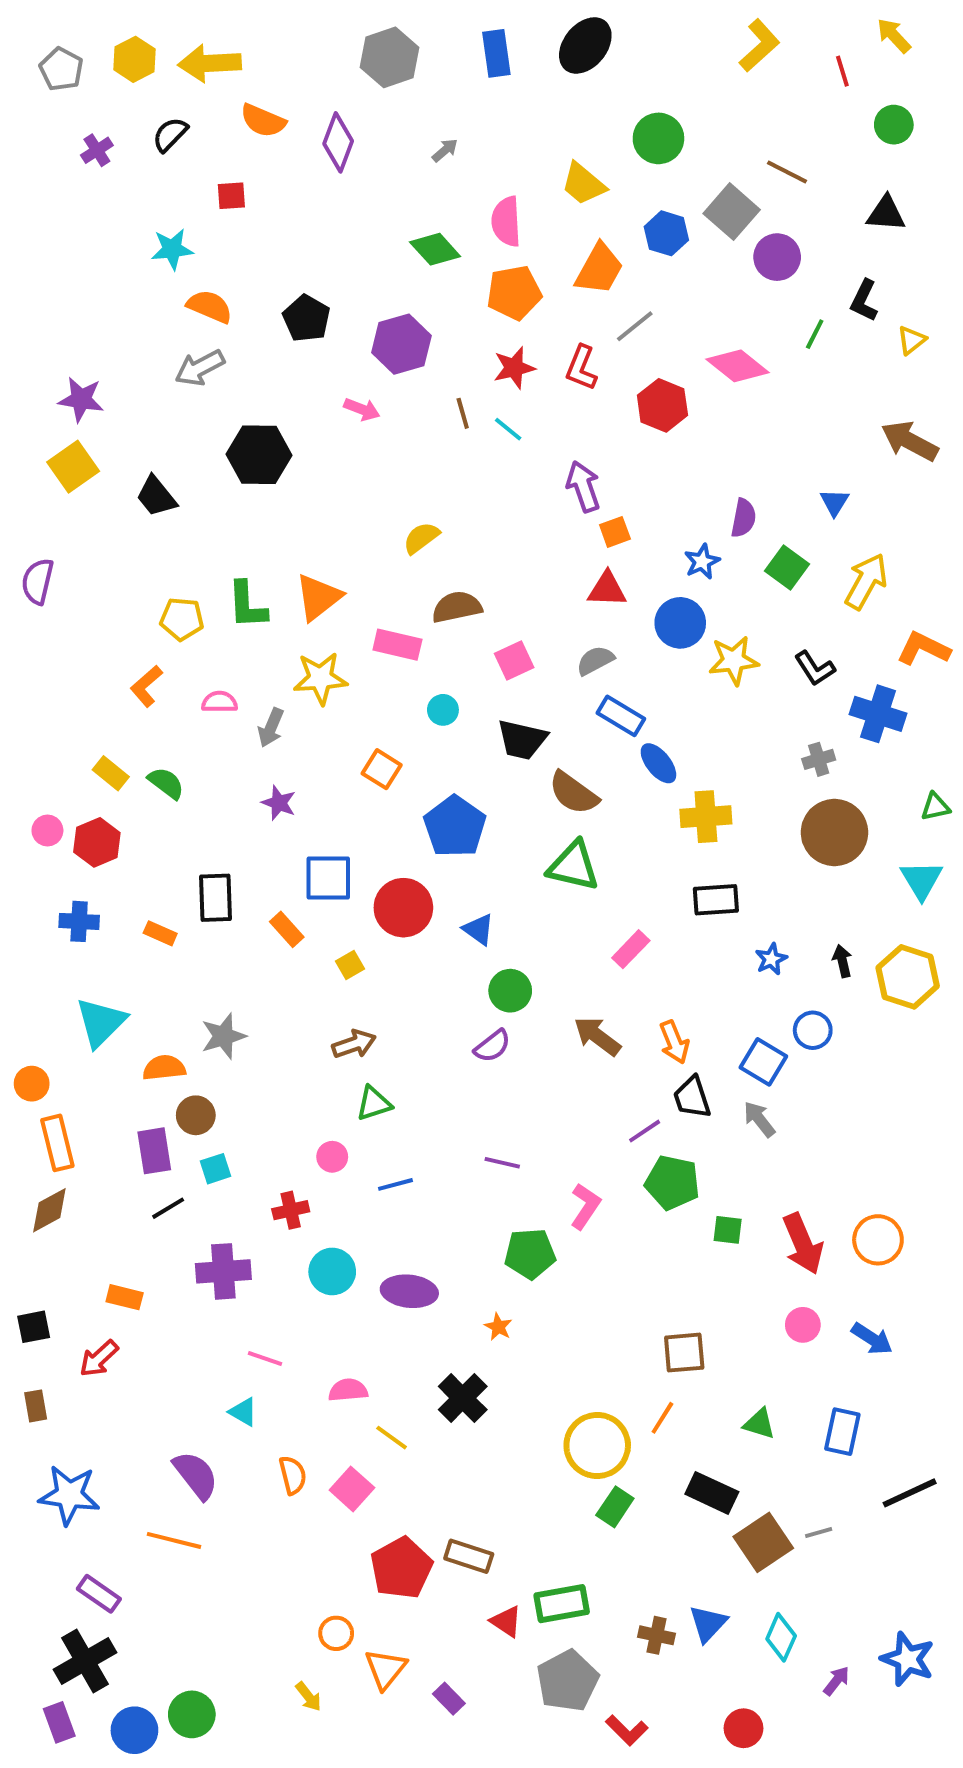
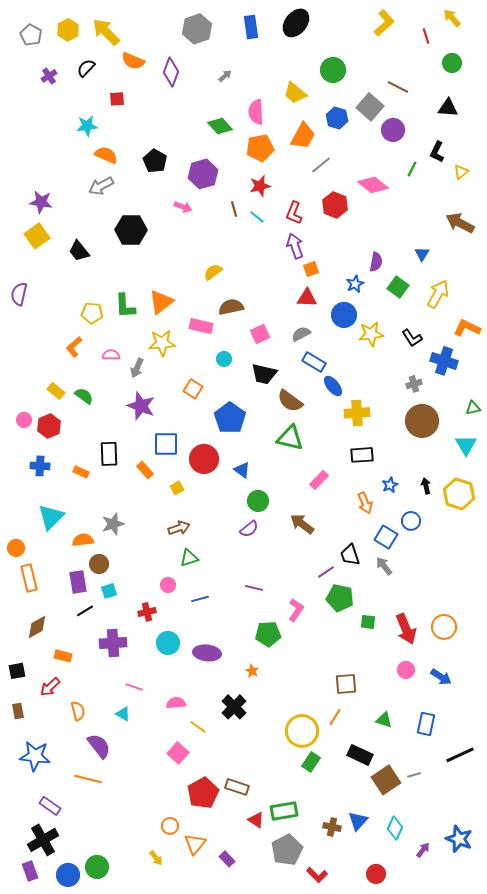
yellow arrow: (210, 63) -> (106, 32), turned 48
red L-shape: (581, 368) -> (294, 213), moved
purple star: (279, 803) -> (141, 406), size x1.6
orange arrow: (674, 1042) -> (365, 503), moved
brown diamond: (49, 1210) -> (37, 627), moved
orange semicircle: (293, 1475) -> (78, 711), moved

